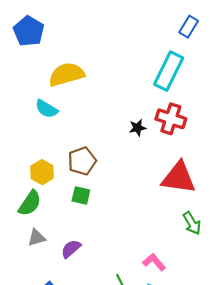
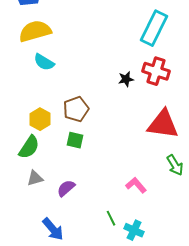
yellow semicircle: (66, 74) -> (35, 31), moved
pink L-shape: (154, 262) -> (136, 185), moved

